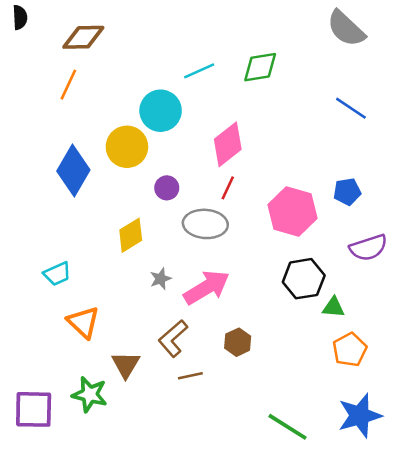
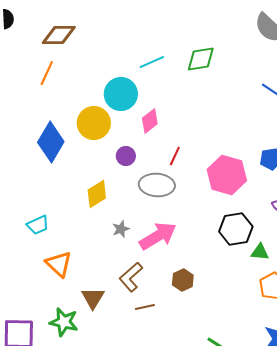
pink diamond: (228, 144) -> (150, 121), moved, size x0.7

